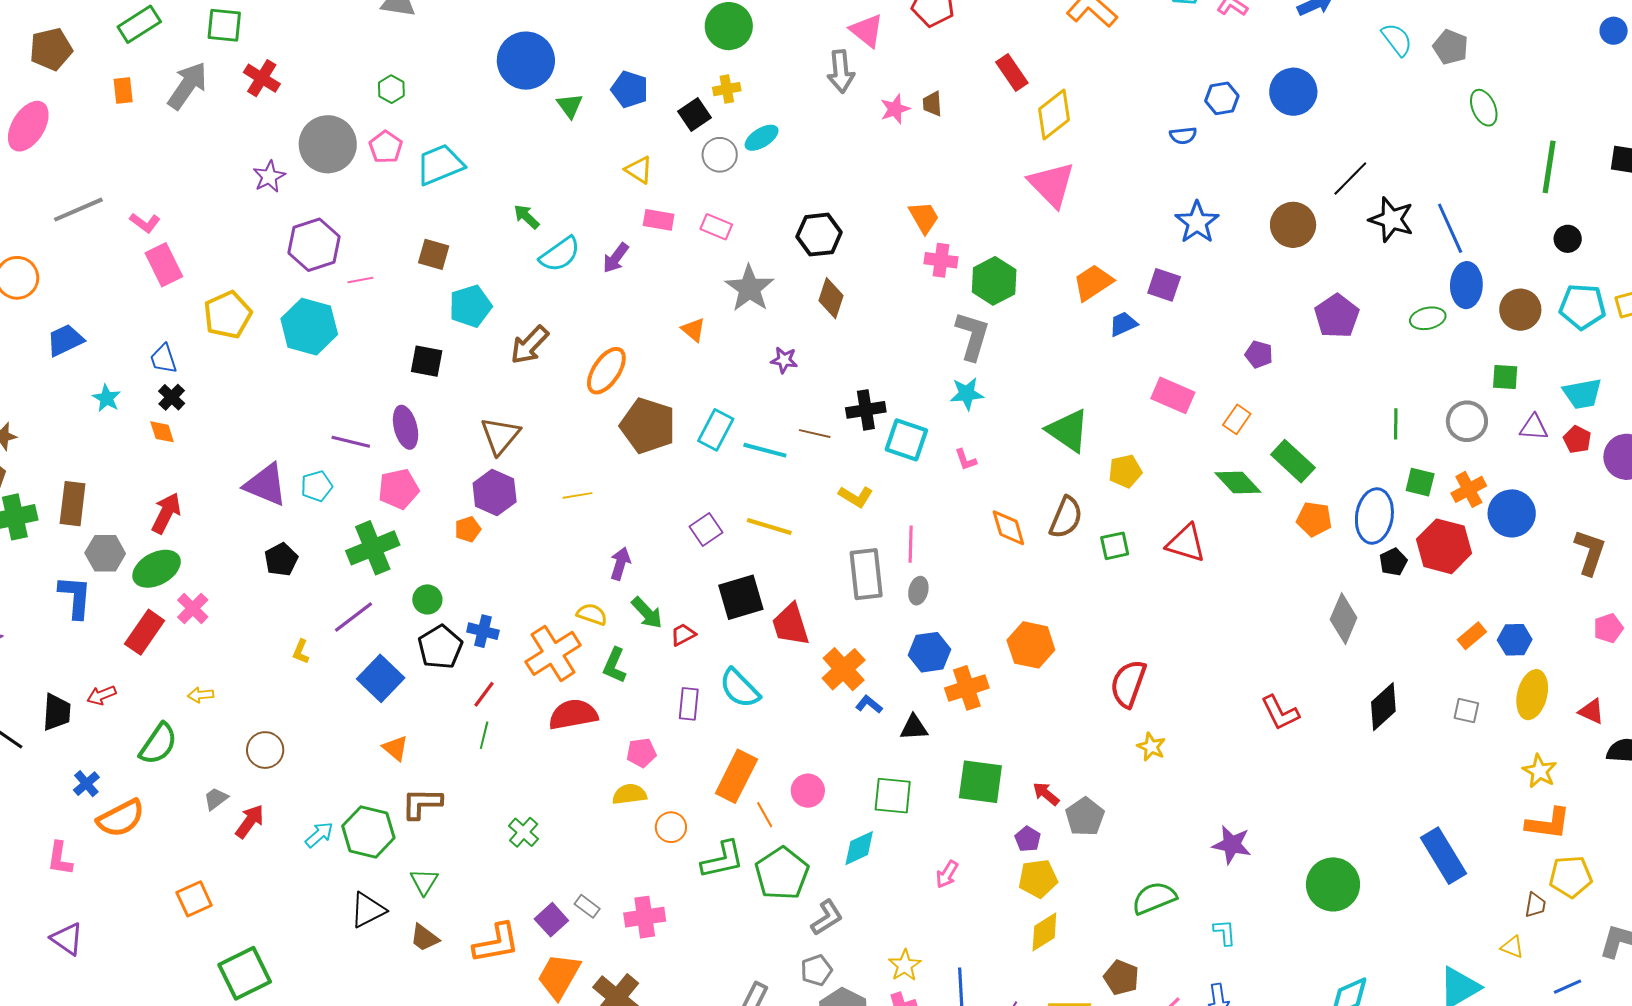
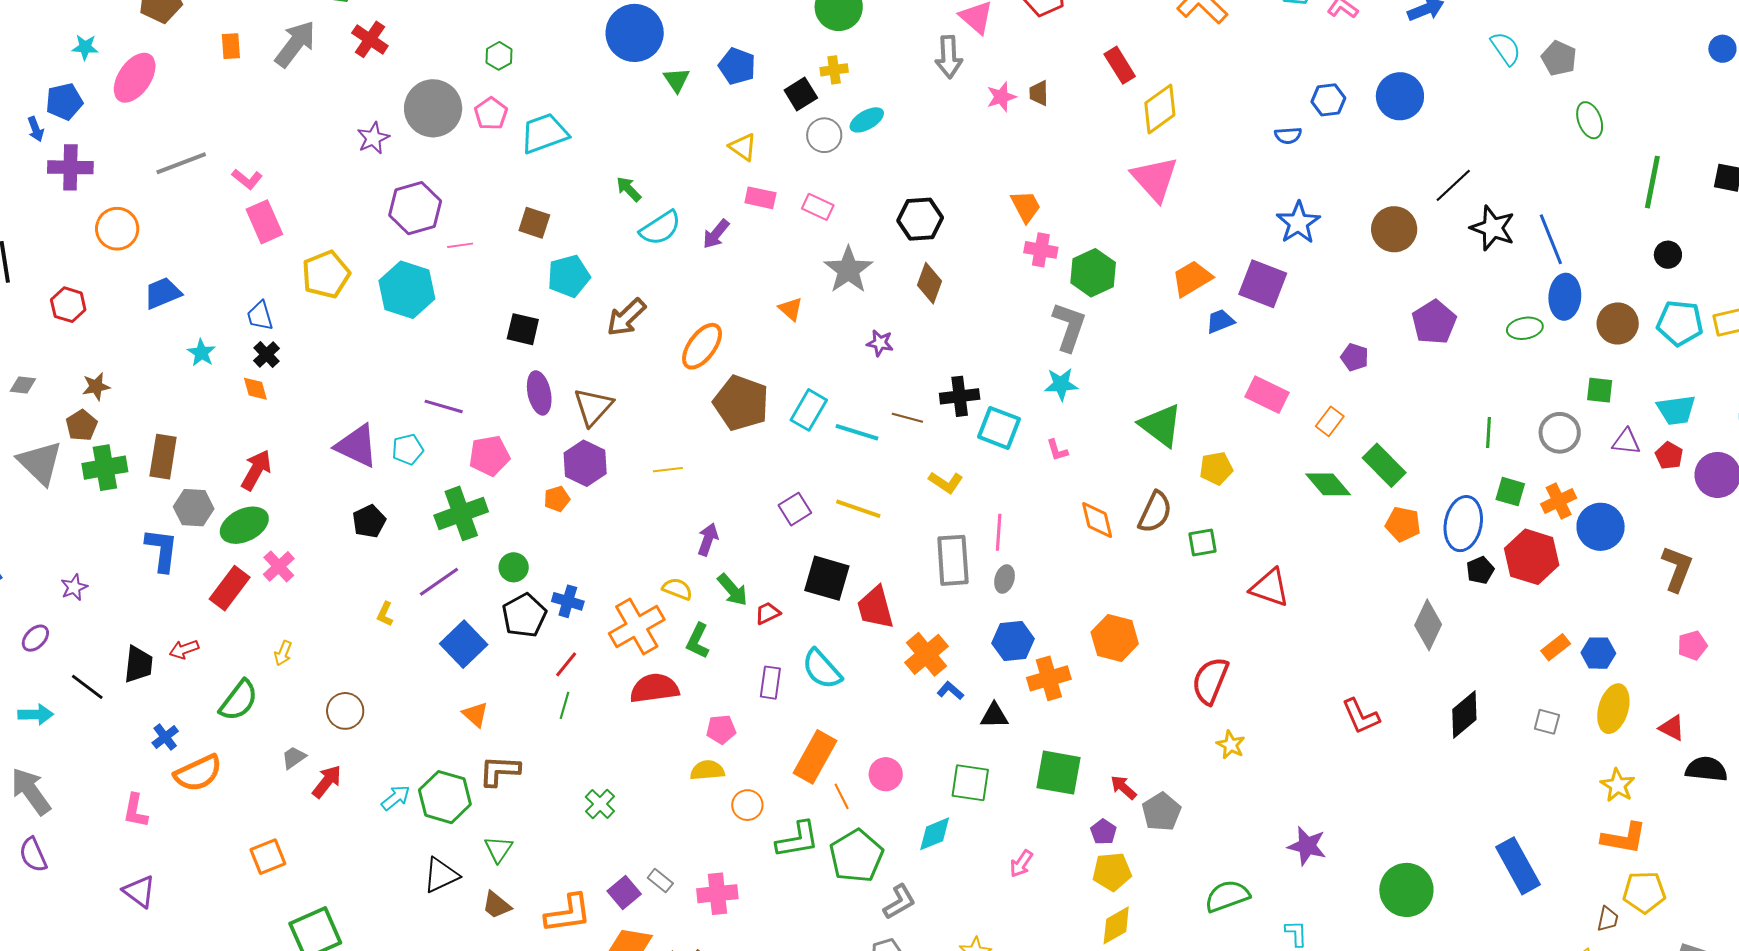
purple square: (1164, 285) -> (1263, 284), size x1.4
purple ellipse: (406, 427) -> (539, 393), moved
red triangle: (1186, 543) -> (1270, 588), moved
black square: (741, 597) -> (827, 578), turned 30
yellow arrow: (201, 695) -> (283, 653), turned -65

